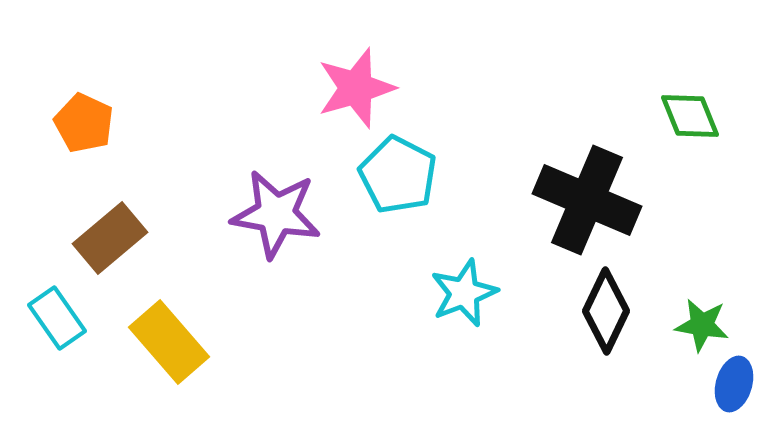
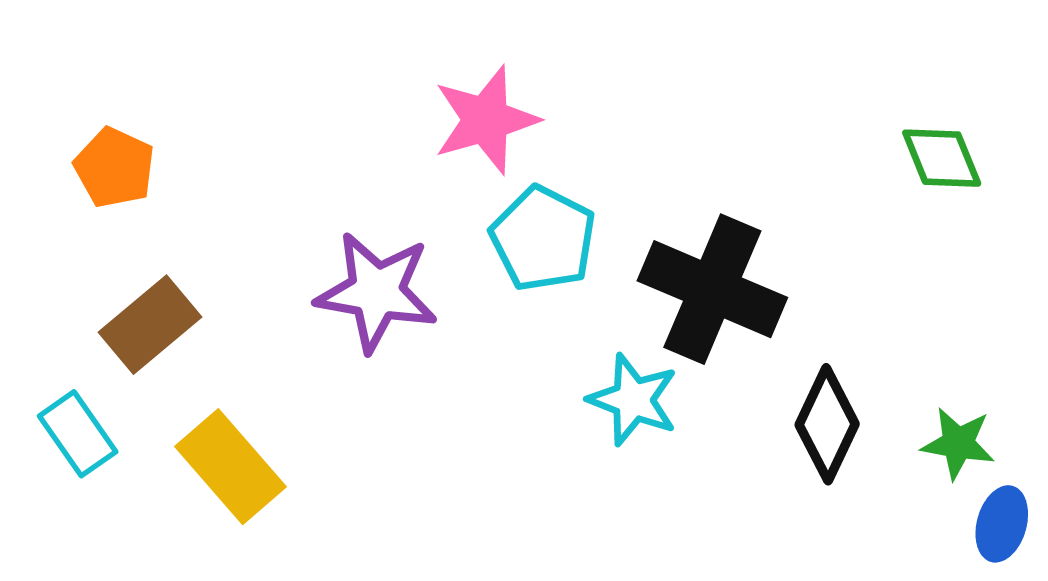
black cross: (587, 200) -> (712, 289), moved
cyan star: (464, 293) -> (633, 400), turned -30

